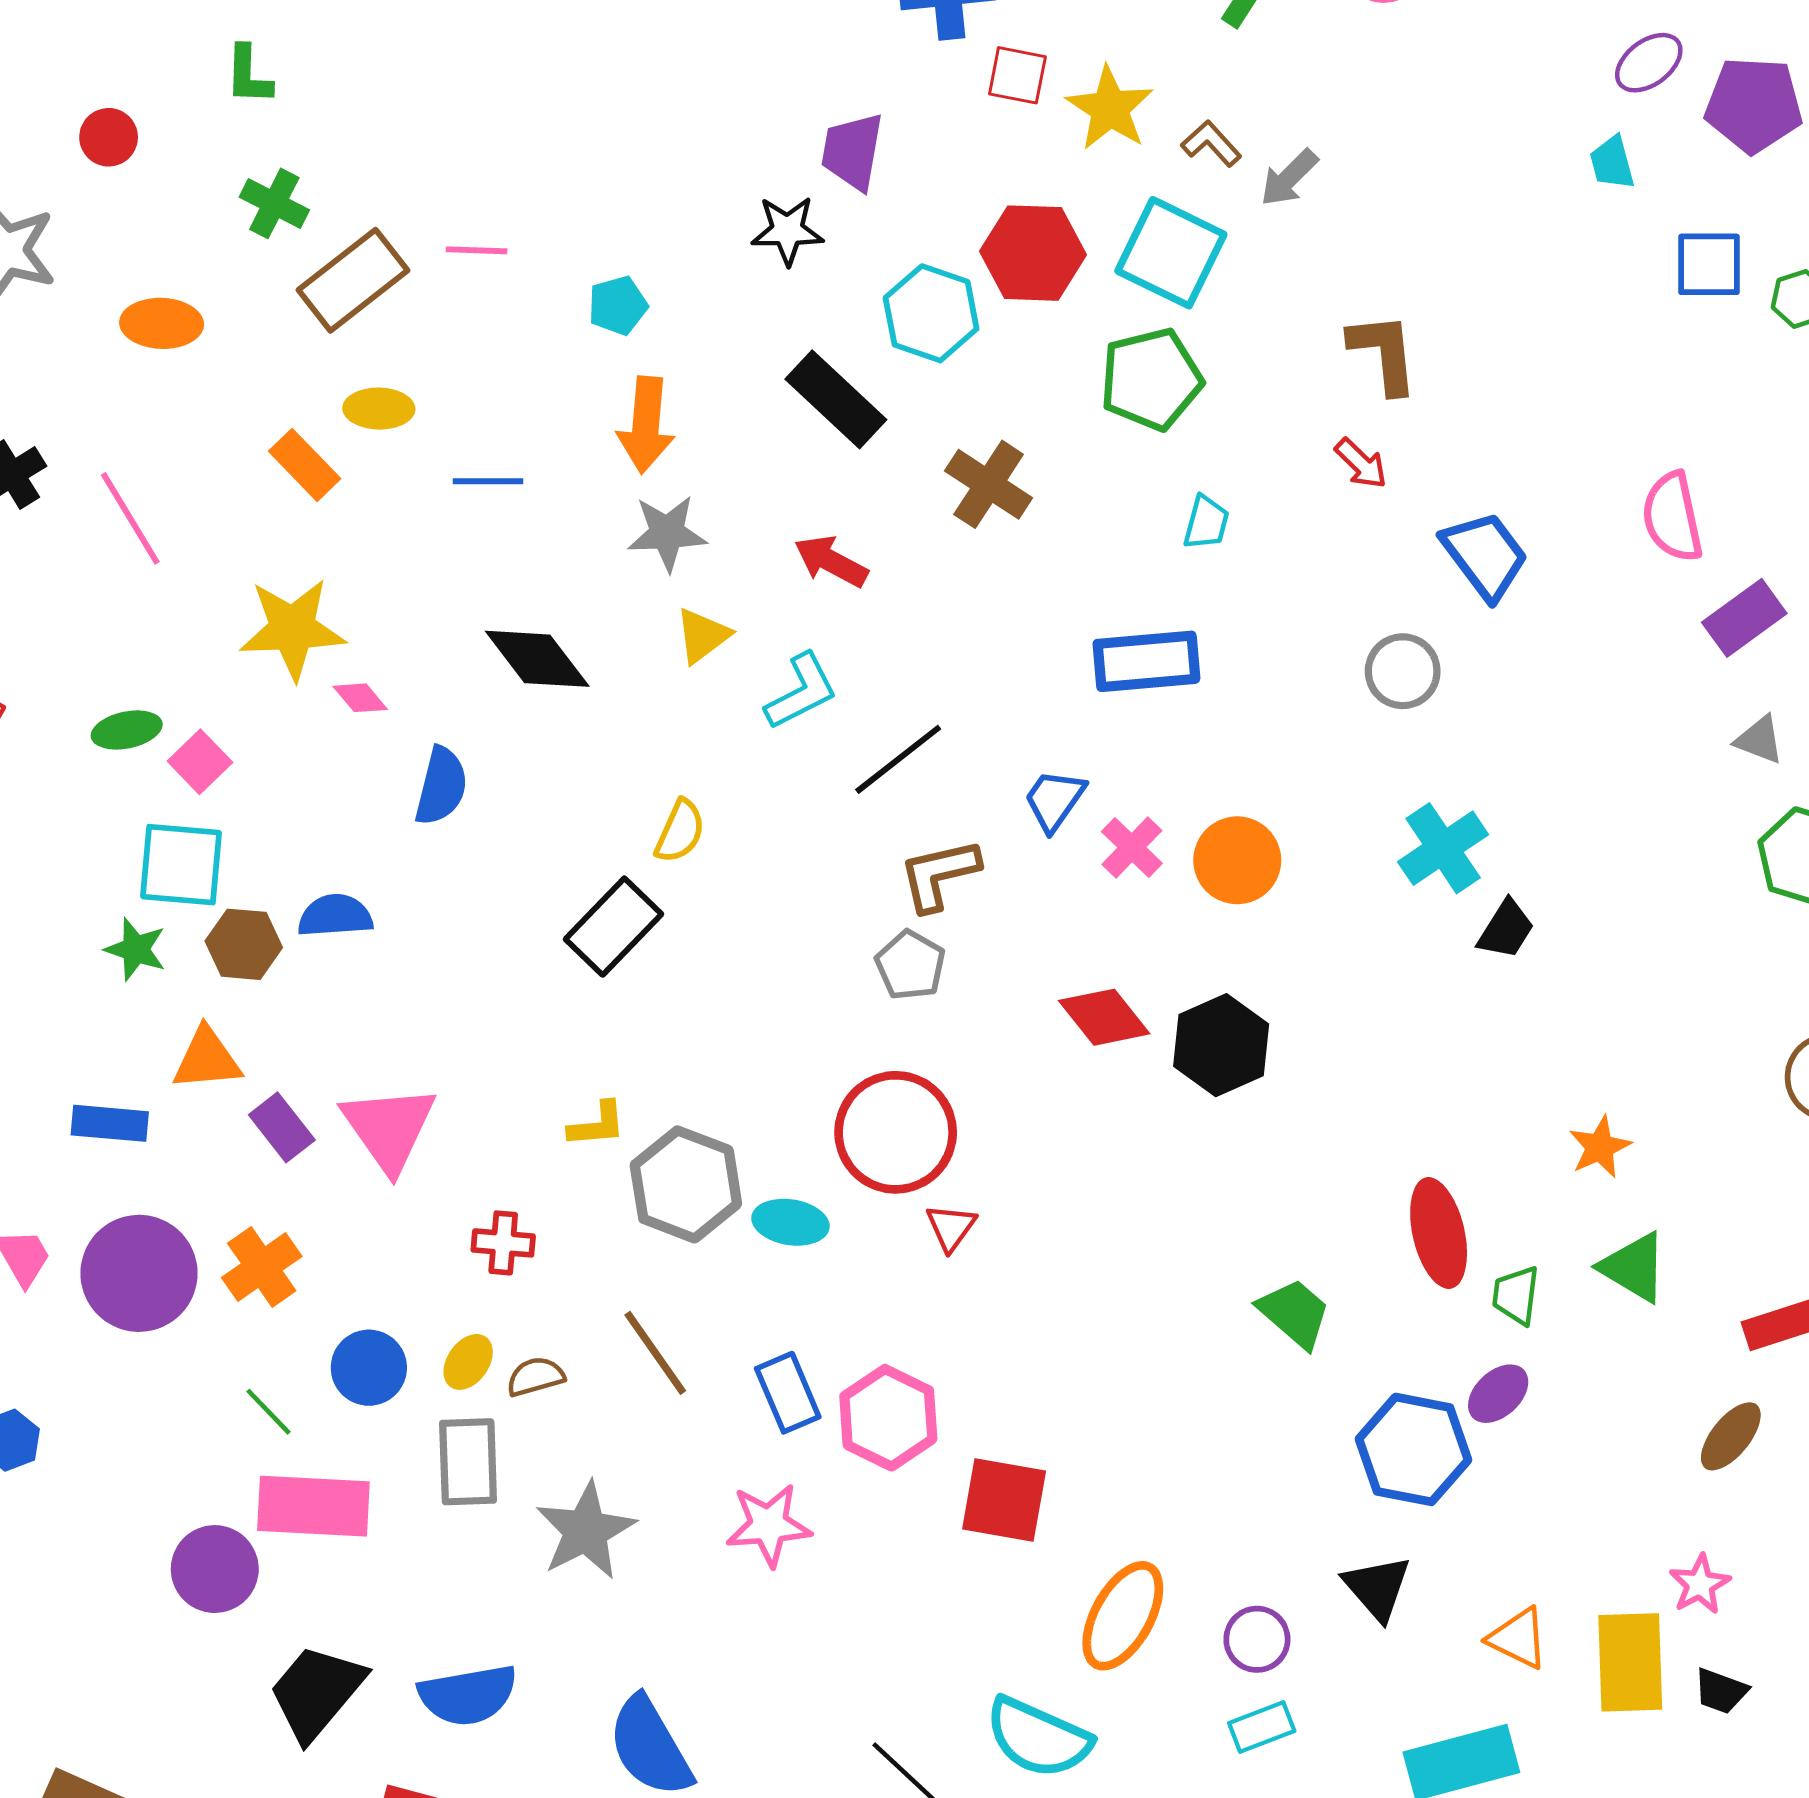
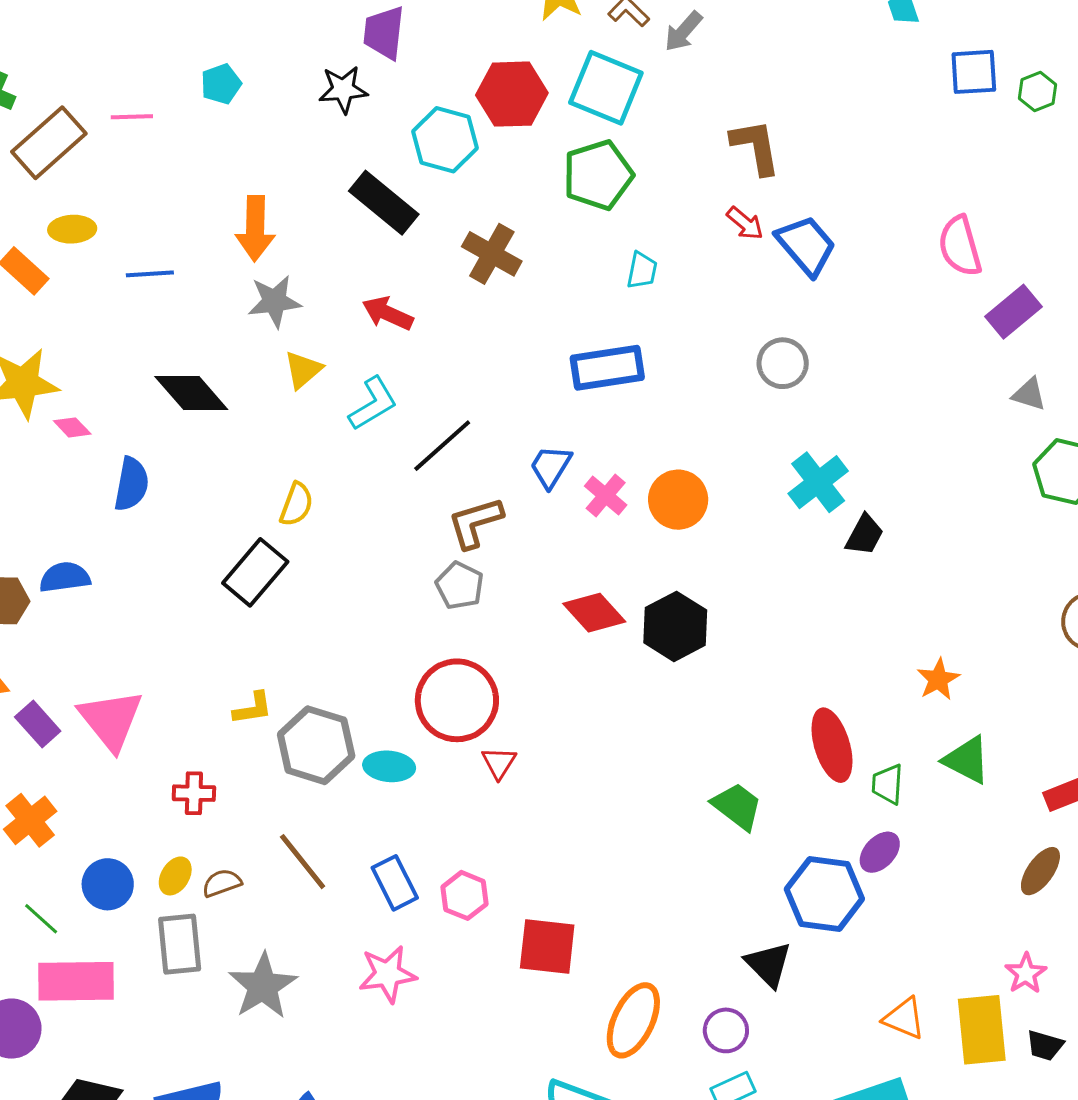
cyan pentagon: (618, 305) -> (221, 84), moved
blue trapezoid: (1485, 555) -> (806, 245), moved
pink hexagon: (888, 1418) -> (464, 895), size x0.7
black triangle: (1377, 1588) -> (768, 964), moved

